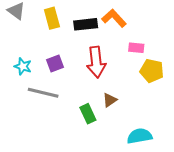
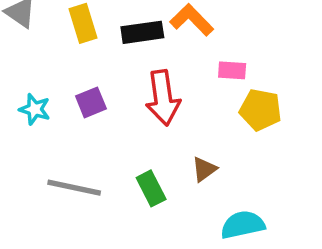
gray line: (43, 93) -> (74, 188), moved
brown triangle: (110, 100) -> (204, 169), moved

